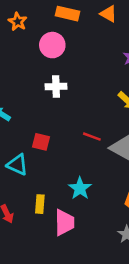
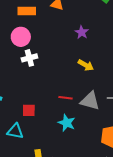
white cross: (56, 87) -> (29, 58), moved
cyan star: (80, 188) -> (67, 123), moved

